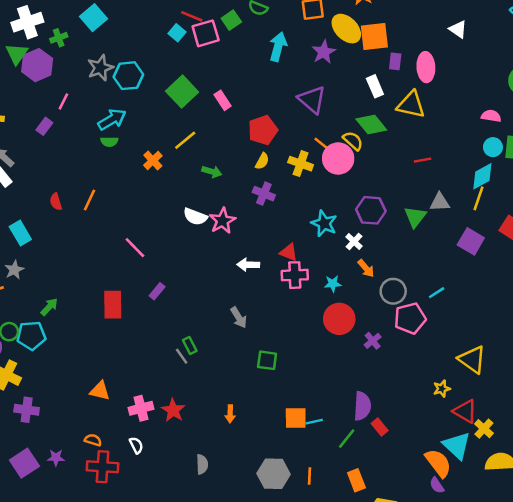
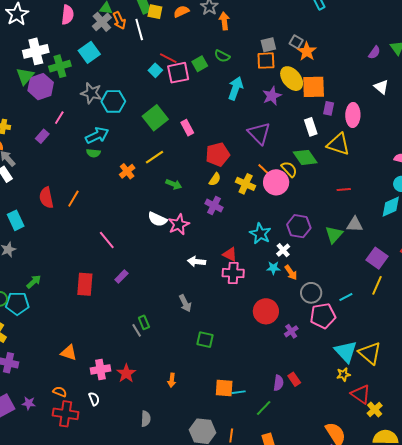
green cross: (59, 38) -> (60, 66), size x1.5
gray star: (100, 68) -> (91, 93), turned 30
yellow line: (479, 198) -> (377, 285), moved
red semicircle: (56, 202) -> (46, 198), size x1.5
cyan star: (333, 284) -> (273, 268), moved
purple semicircle: (362, 406) -> (278, 383), size x0.7
red rectangle: (380, 427) -> (294, 379), moved
cyan triangle: (457, 446) -> (346, 352), moved

